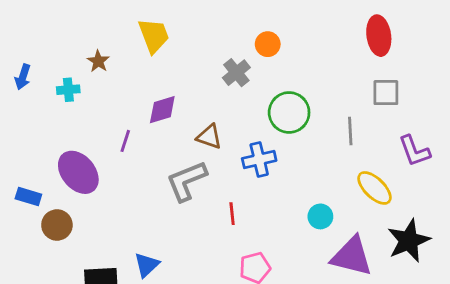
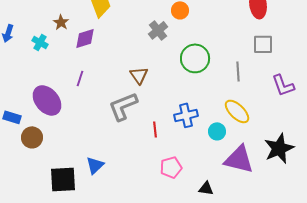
cyan cross: (68, 90) -> (40, 42), turned 35
purple diamond: (162, 110) -> (85, 38), moved
brown triangle: (209, 137) -> (139, 75), turned 36
blue cross: (259, 159) -> (186, 115), moved
yellow ellipse: (375, 188) -> (237, 111), moved

